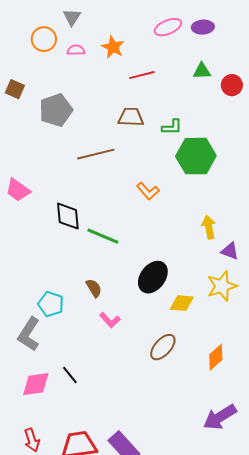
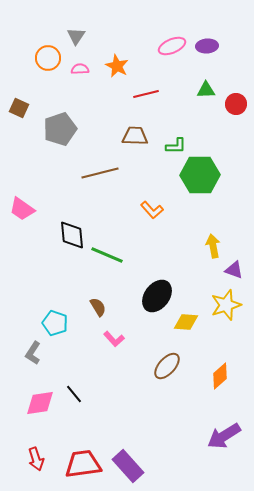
gray L-shape: (29, 334) -> (33, 353), size x0.7

